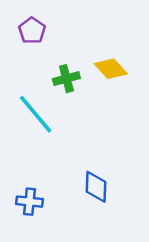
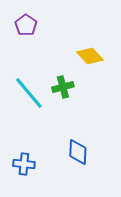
green cross: (66, 79) -> (63, 87), moved

